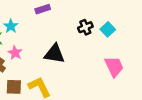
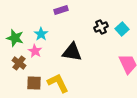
cyan star: (11, 26) -> (41, 34), moved

